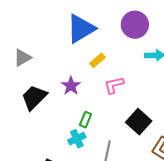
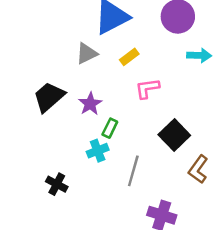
gray triangle: (22, 58) -> (87, 53), moved
purple star: (71, 86) -> (90, 104), moved

